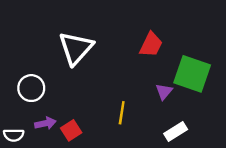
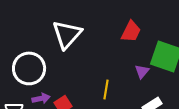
white circle: (31, 88) -> (29, 68), size x1.4

